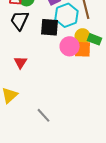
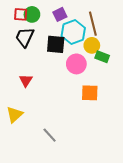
yellow circle: (83, 36) -> (92, 45), moved
orange square: (83, 49) -> (90, 93), moved

